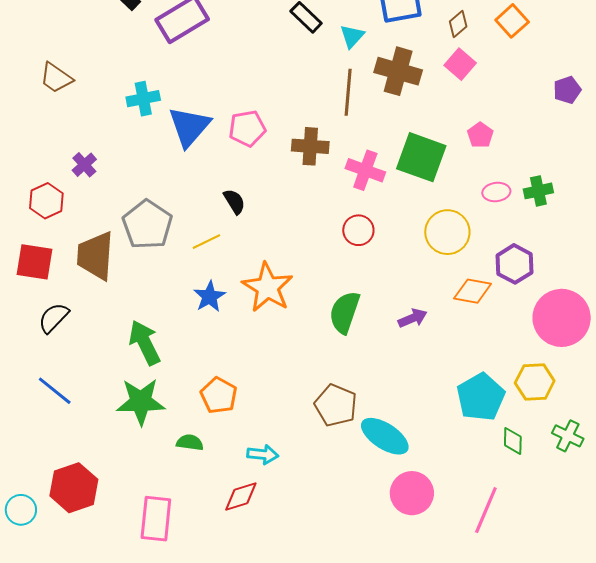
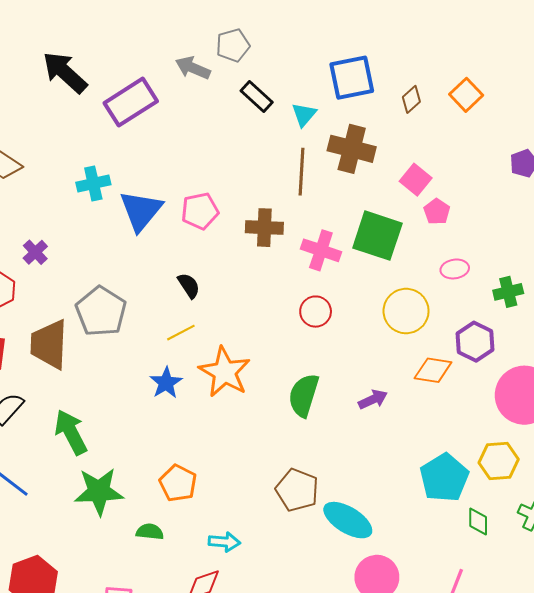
pink square: (460, 64) -> (416, 180), moved
green cross: (538, 191) -> (508, 292), moved
yellow line: (206, 242) -> (181, 333), moved
green arrow: (145, 343) -> (71, 432), moved

